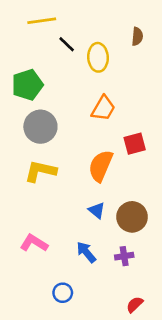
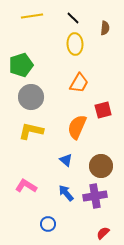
black line: (67, 44) -> (73, 18), moved
blue triangle: (97, 210) -> (66, 160), moved
purple cross: (124, 256) -> (95, 196), size x1.6

